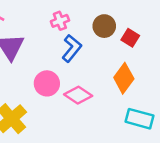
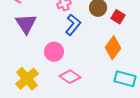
pink diamond: (78, 95) -> (70, 77), moved

